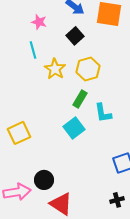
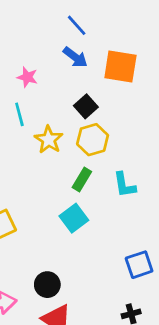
black square: (75, 36) -> (86, 106), moved
cyan L-shape: (103, 113) -> (124, 185), moved
black circle: (44, 180) -> (47, 285), moved

